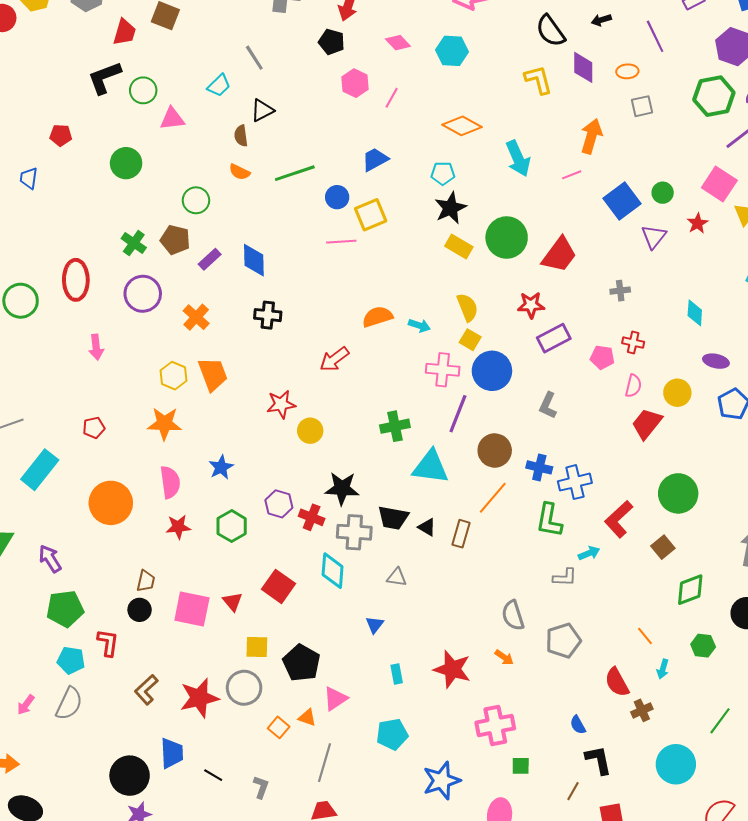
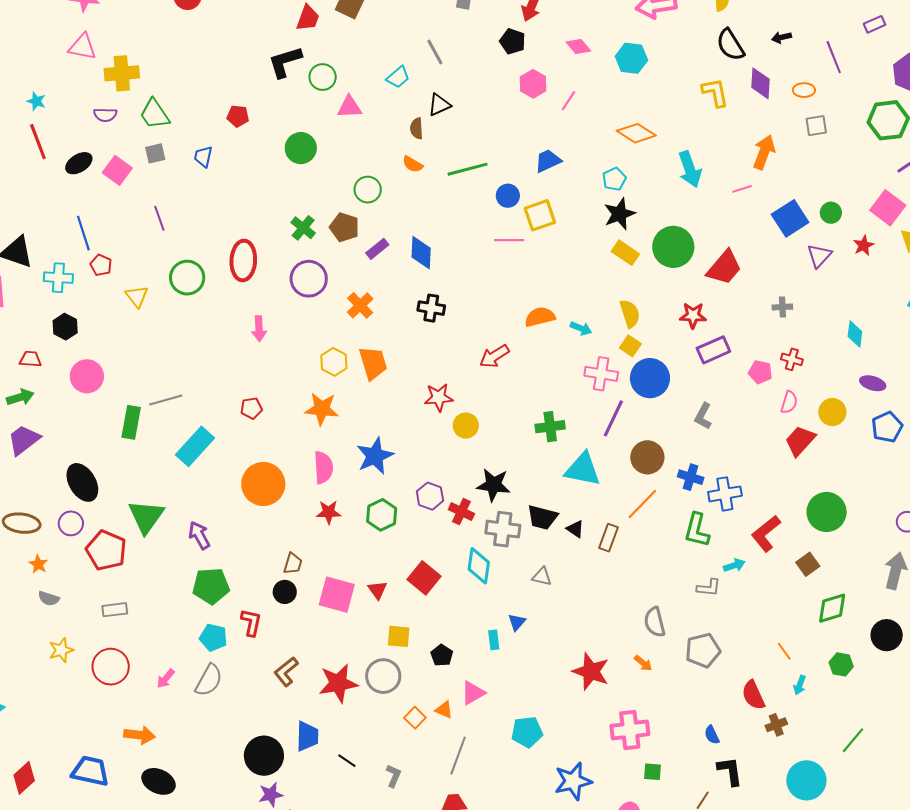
cyan pentagon: (443, 173) -> (614, 179), turned -30
blue star: (221, 467) -> (375, 456), size x1.5
black pentagon: (301, 663) -> (442, 655), size x0.6
cyan rectangle: (397, 674) -> (494, 640), moved

